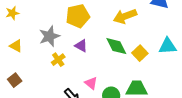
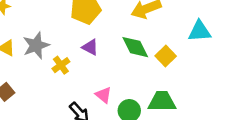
gray star: (49, 36) -> (36, 45), moved
cyan triangle: (167, 46) -> (200, 31), moved

